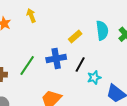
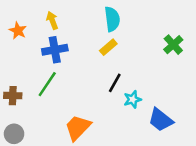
cyan semicircle: (102, 30) -> (112, 19), moved
blue cross: (56, 58) -> (55, 50), moved

